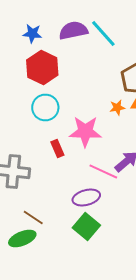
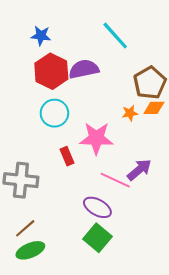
purple semicircle: (73, 30) -> (84, 69), moved
purple ellipse: (86, 198) -> (97, 207), turned 44
brown line: (33, 218) -> (25, 228), moved, turned -75

